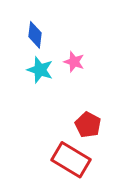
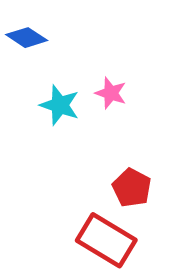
blue diamond: (35, 35) -> (27, 38), moved, turned -64

